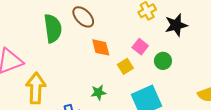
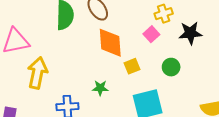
orange diamond: (101, 47) -> (110, 43), size x1.4
pink square: (140, 47) -> (151, 34), moved

